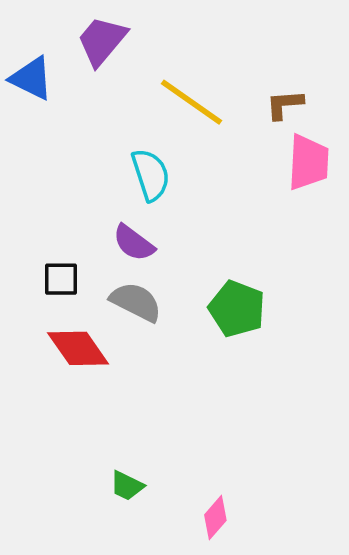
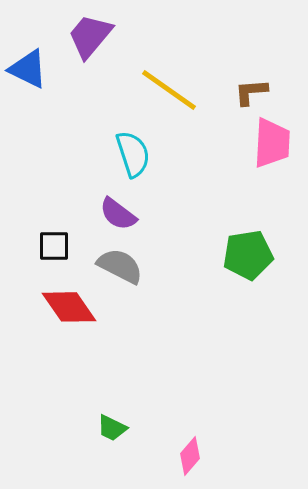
green pentagon: (237, 309) -> (248, 255), moved, turned -30

